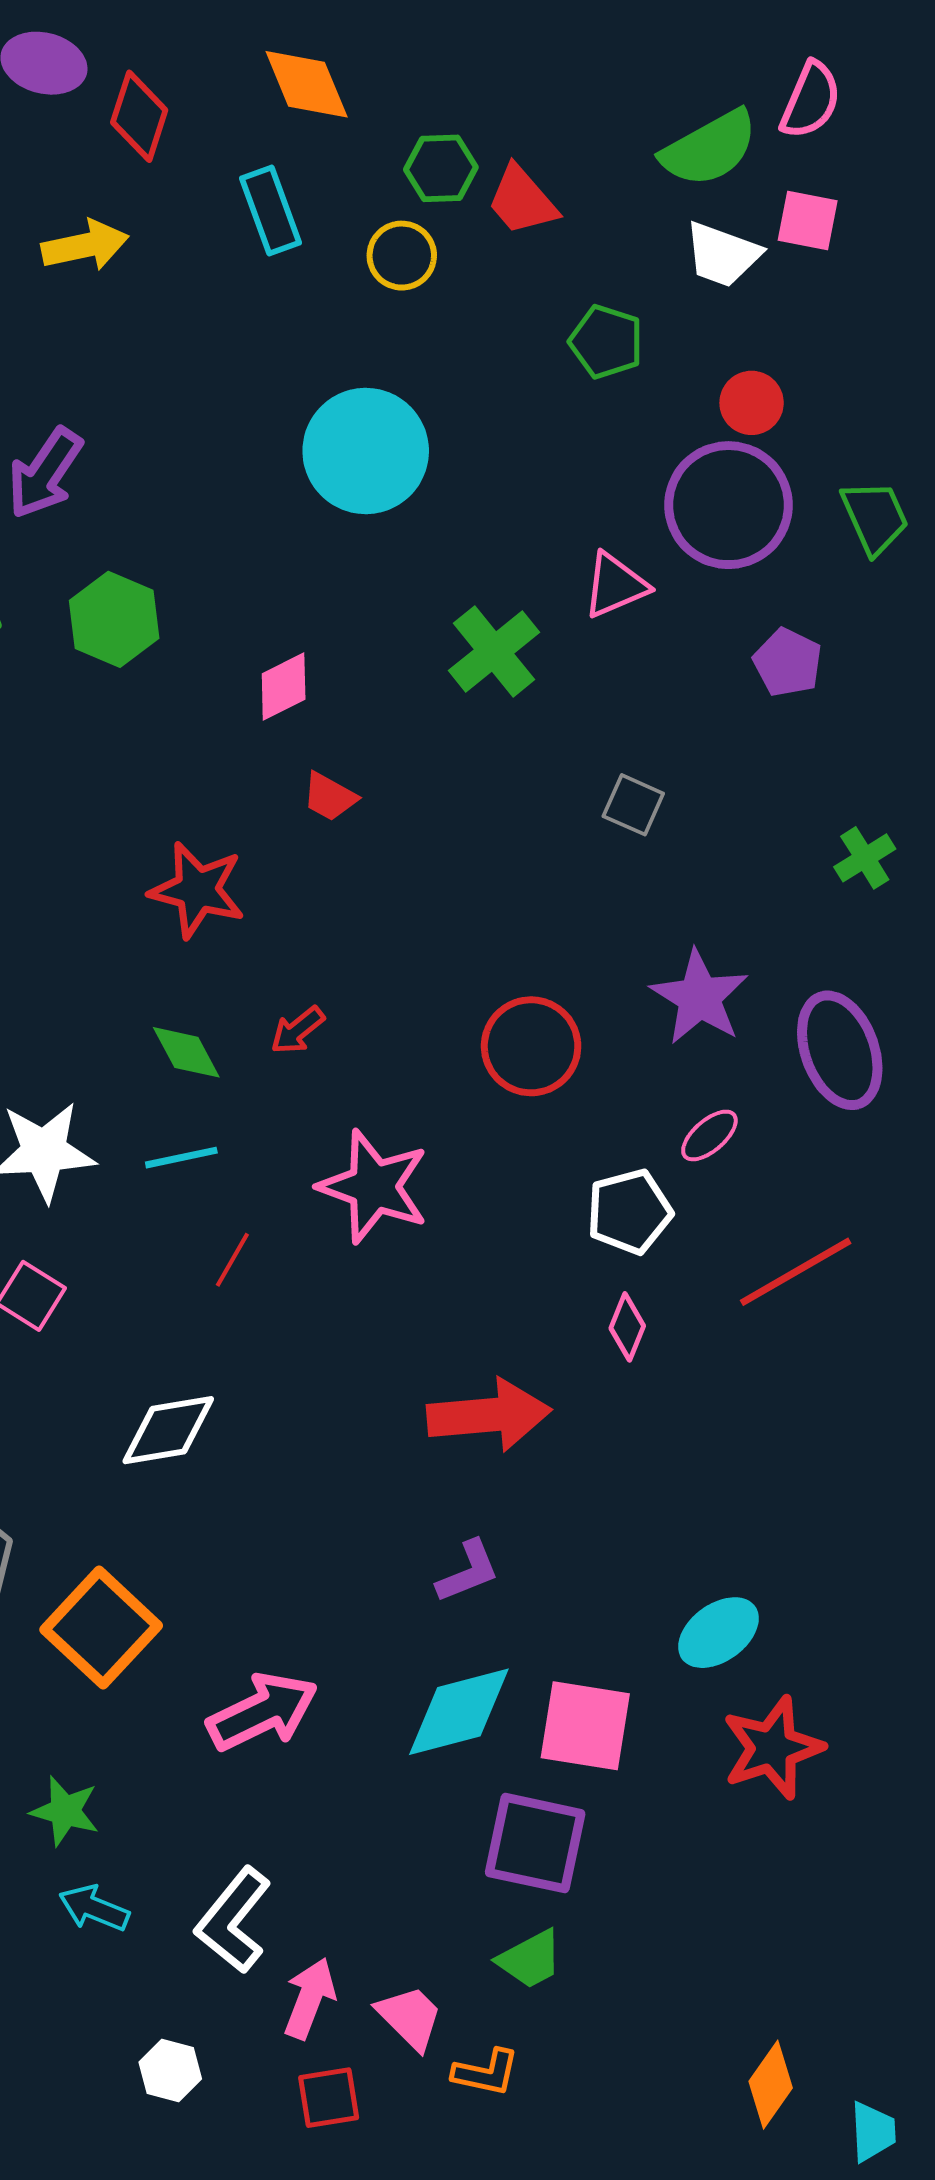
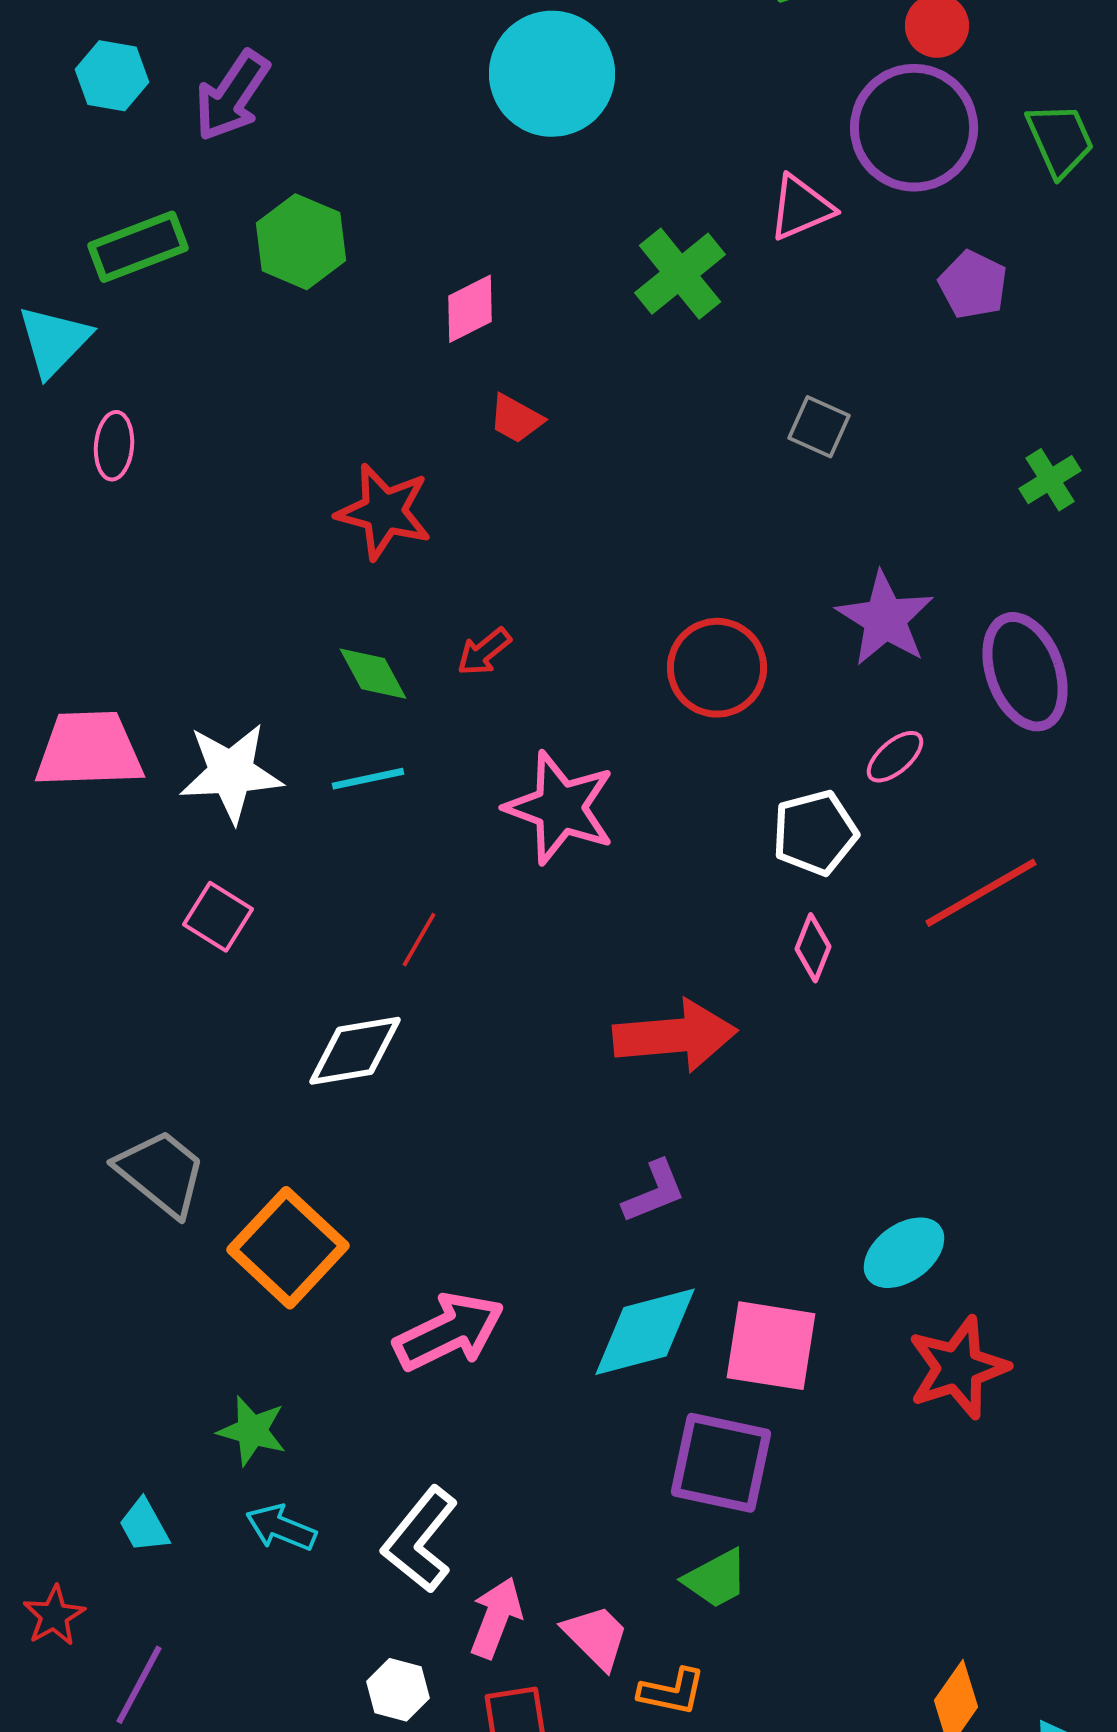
red line: (232, 1260) -> (419, 940), moved
white hexagon: (170, 2071) -> (398, 1690), moved

